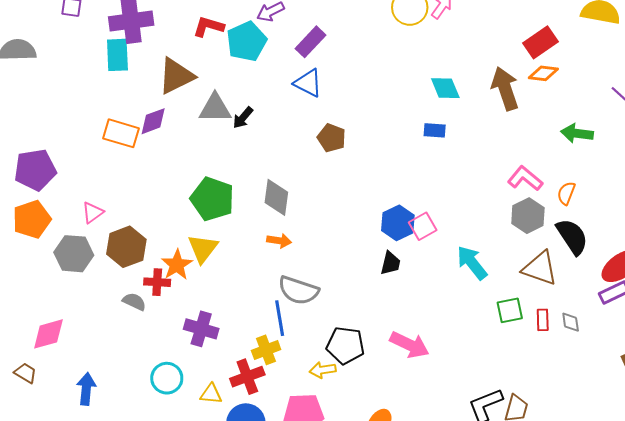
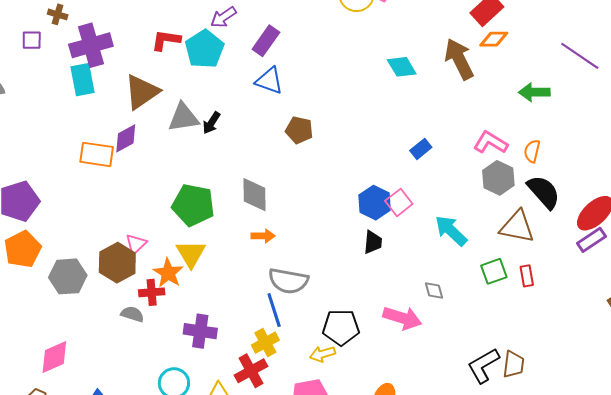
blue rectangle: (435, 130) -> (421, 149), moved, turned -35
pink triangle: (93, 213) -> (136, 244), moved
gray diamond: (571, 322) -> (434, 290), moved

